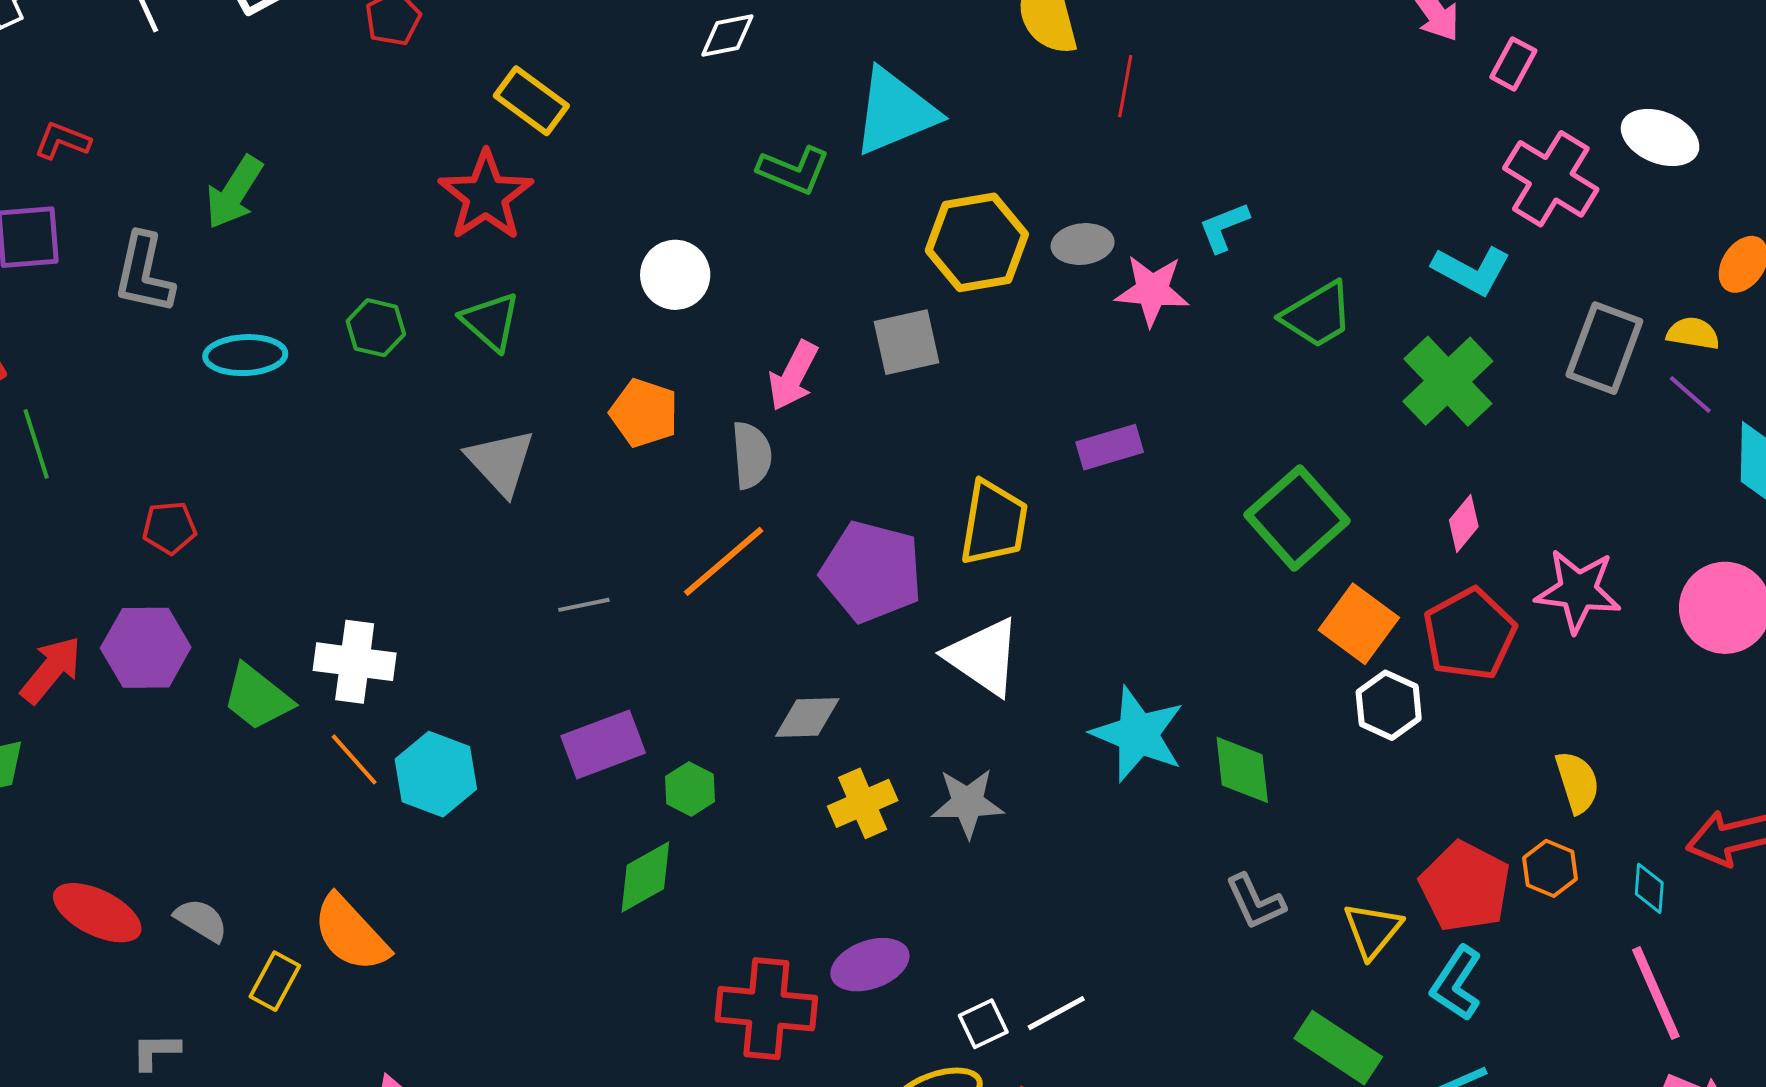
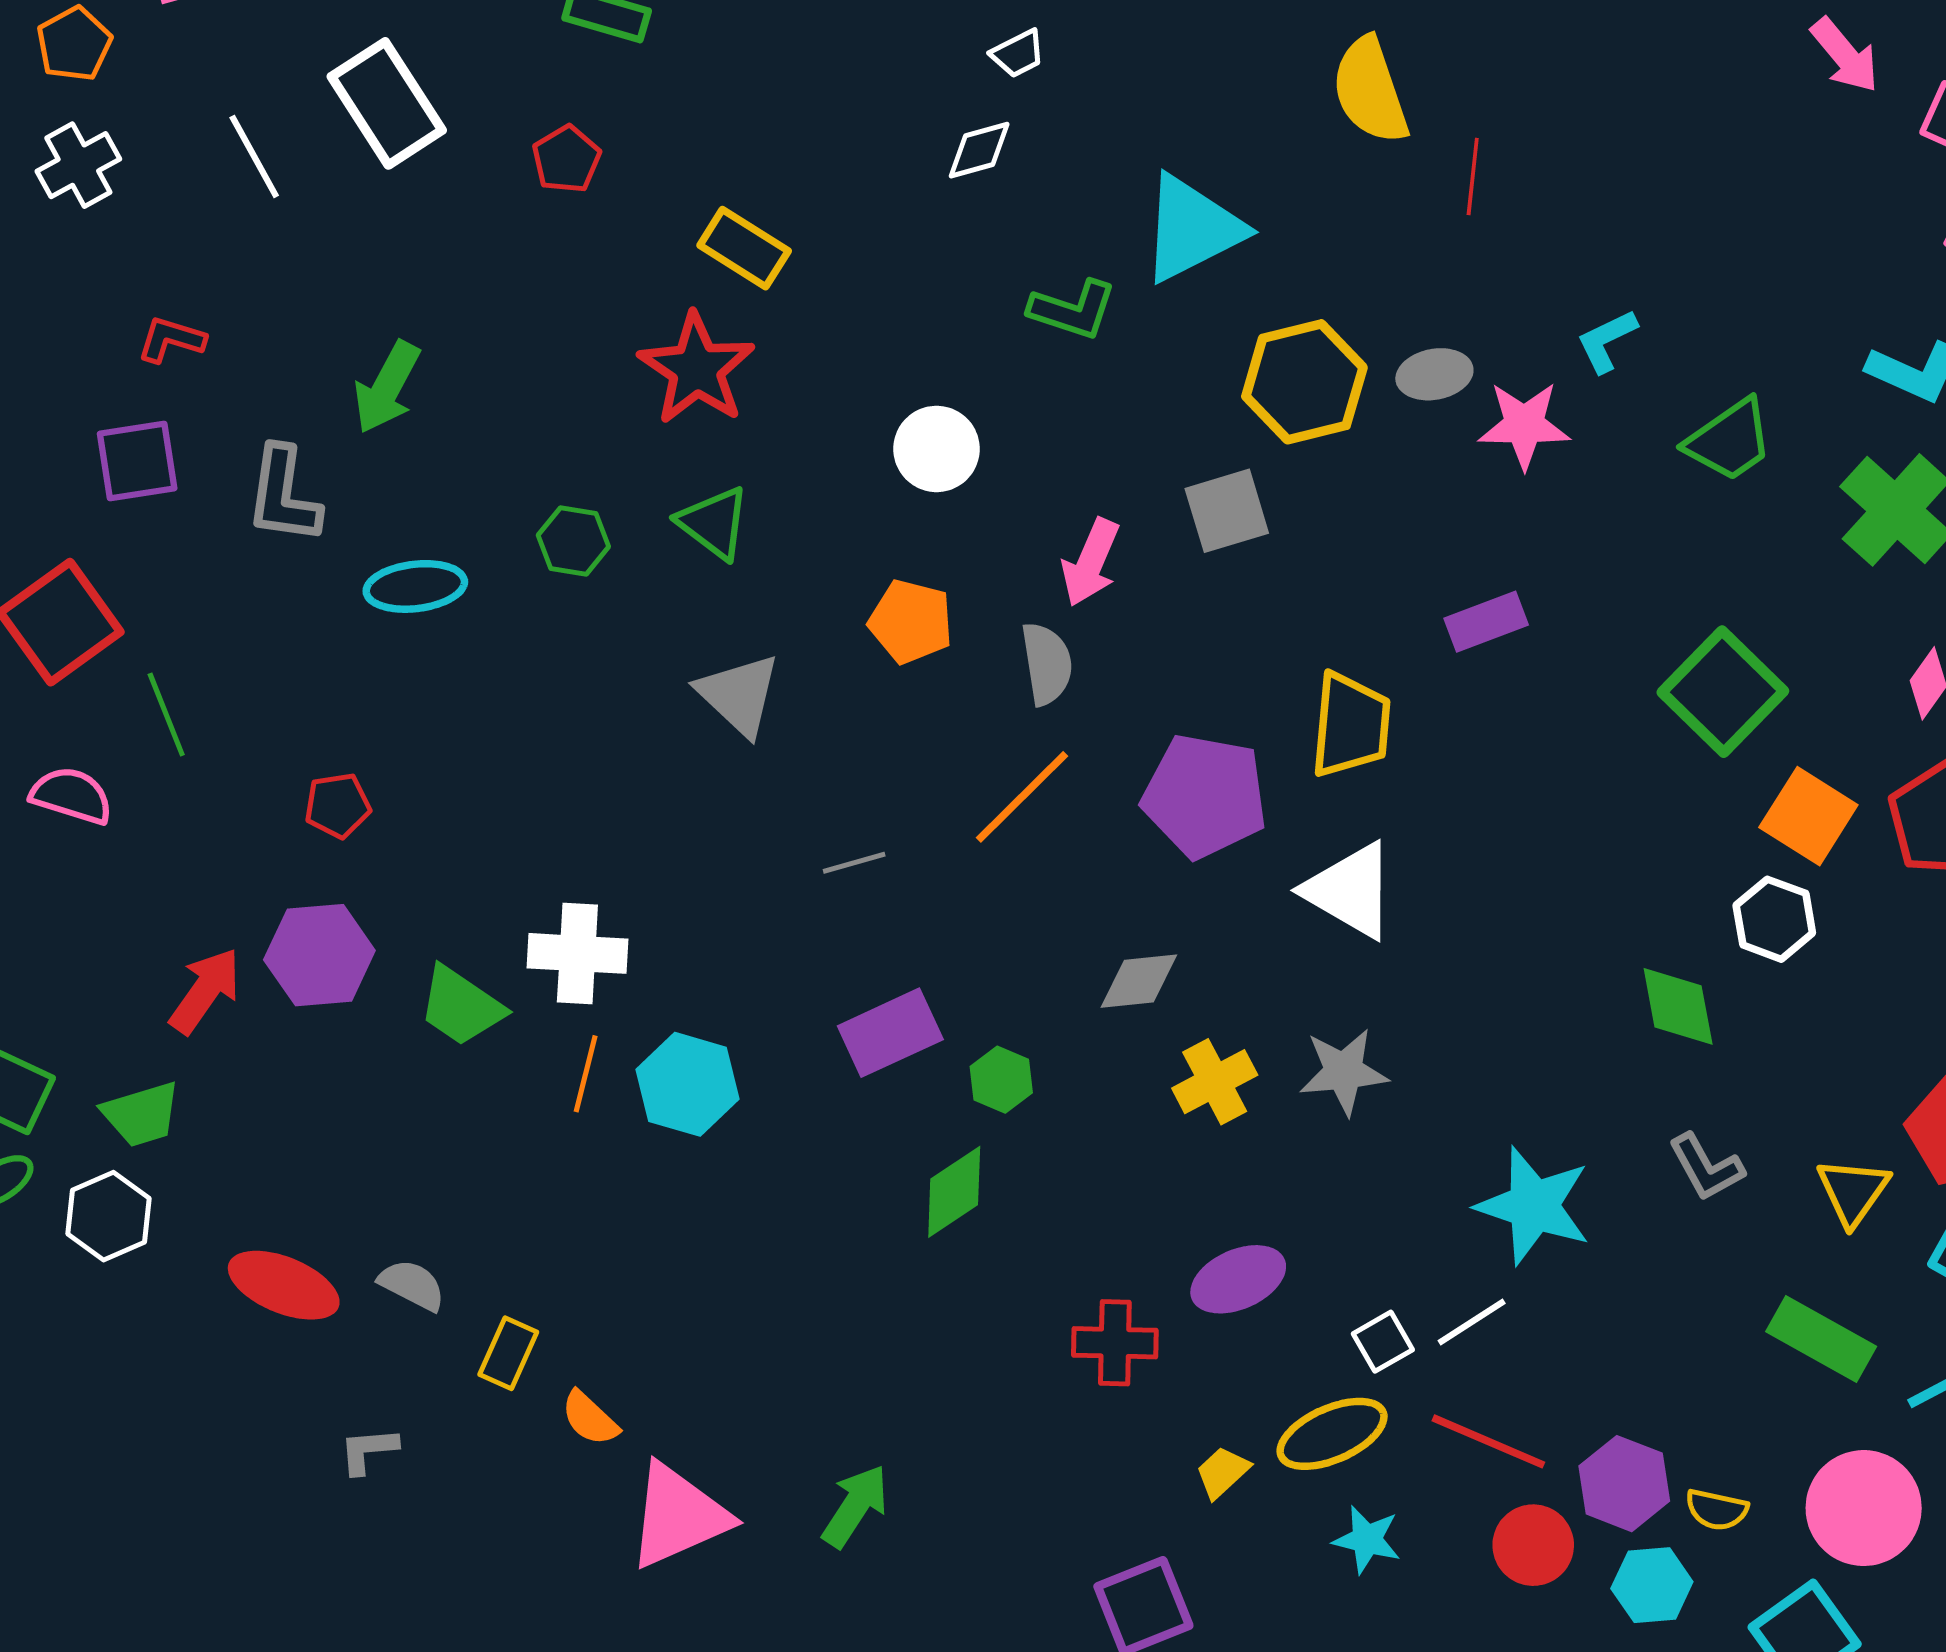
white hexagon: (1389, 705) -> (1774, 919), moved
cyan star: (1138, 734) -> (1534, 1206), moved
orange line: (354, 759) -> (586, 1074), turned 60
orange semicircle: (351, 933) -> (590, 1418), moved, size x0.6
red cross: (766, 1009) -> (1115, 1343), size x0.7

